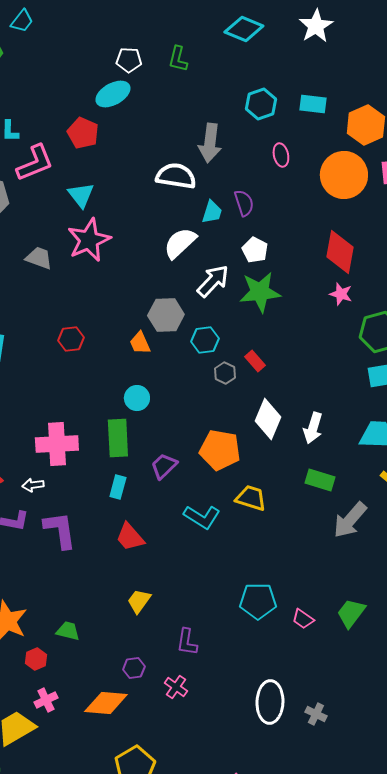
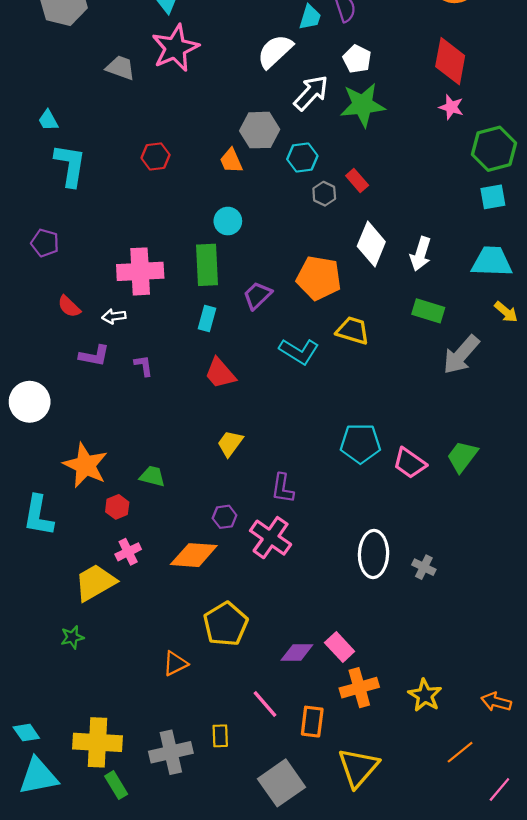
purple L-shape: (60, 530) -> (143, 366), size x0.5
pink trapezoid: (303, 619) -> (410, 463), size x1.4
pink cross: (176, 687) -> (271, 538), size x1.6

